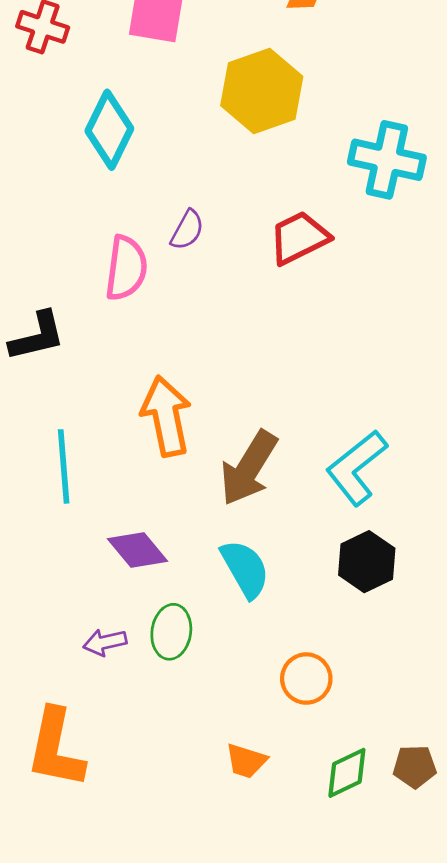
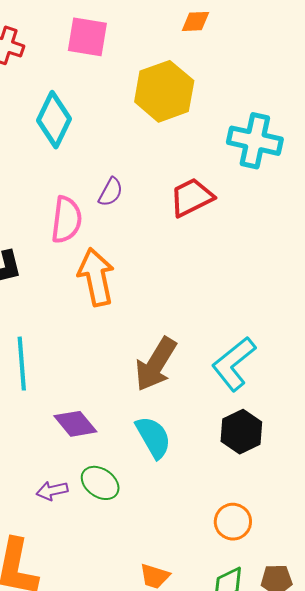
orange arrow: (166, 416) -> (96, 277), moved
green ellipse: (171, 632) -> (100, 483), turned -63
orange circle: (306, 679) -> (233, 522), moved

